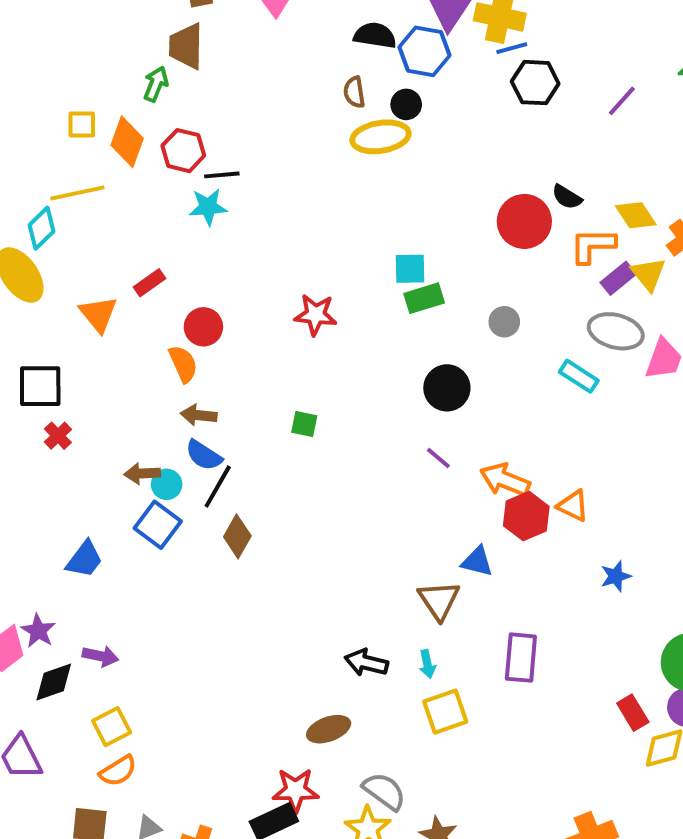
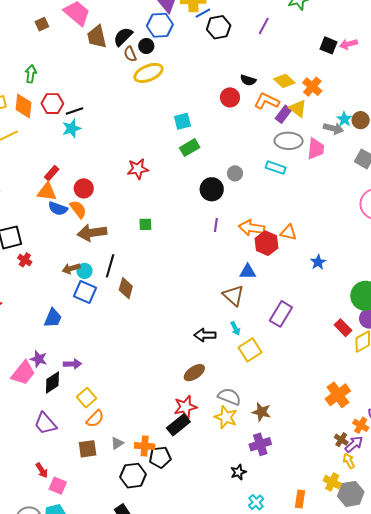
black semicircle: (375, 35) -> (123, 37), moved, turned -40
brown trapezoid: (186, 46) -> (97, 37), moved
black circle: (406, 104) -> (146, 46), moved
red circle: (524, 221) -> (230, 97), size x0.7
orange L-shape: (593, 246) -> (267, 101), turned 40
cyan square: (410, 269) -> (182, 121), moved
orange triangle: (98, 314) -> (47, 192), moved, turned -30
gray circle: (504, 322) -> (235, 173), moved
brown arrow: (199, 415) -> (92, 233), size x1.6
blue semicircle: (204, 455) -> (58, 209), moved
purple line: (438, 458) -> (216, 225), turned 72
purple rectangle: (521, 658) -> (281, 314), turned 40

